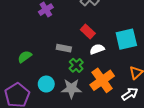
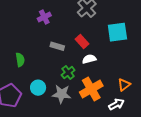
cyan square: (126, 39) -> (117, 32), moved
gray rectangle: (64, 48) -> (57, 46), moved
green semicircle: (25, 57) -> (20, 60), turned 112

